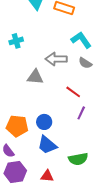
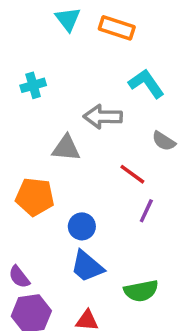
gray semicircle: (85, 63) -> (164, 141), moved
orange pentagon: (17, 126) -> (35, 197), moved

